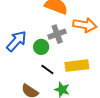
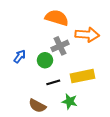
blue arrow: (16, 41) -> (20, 56), size x0.6
black line: (47, 69) -> (53, 82), turned -48

